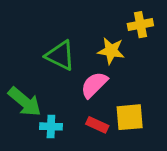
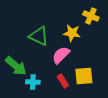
yellow cross: (140, 25) -> (91, 16), turned 35
red rectangle: (97, 125) -> (63, 81), turned 32

